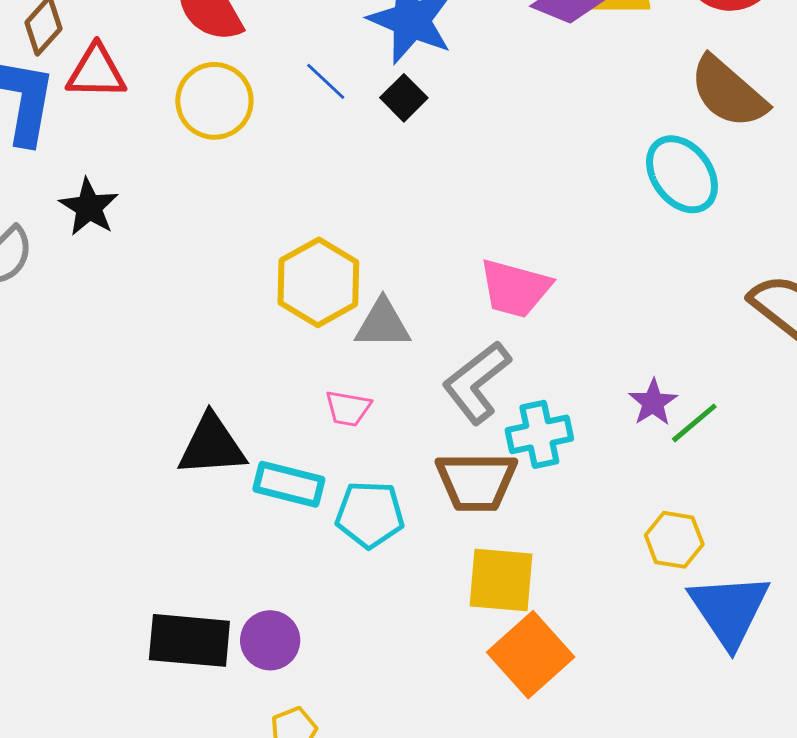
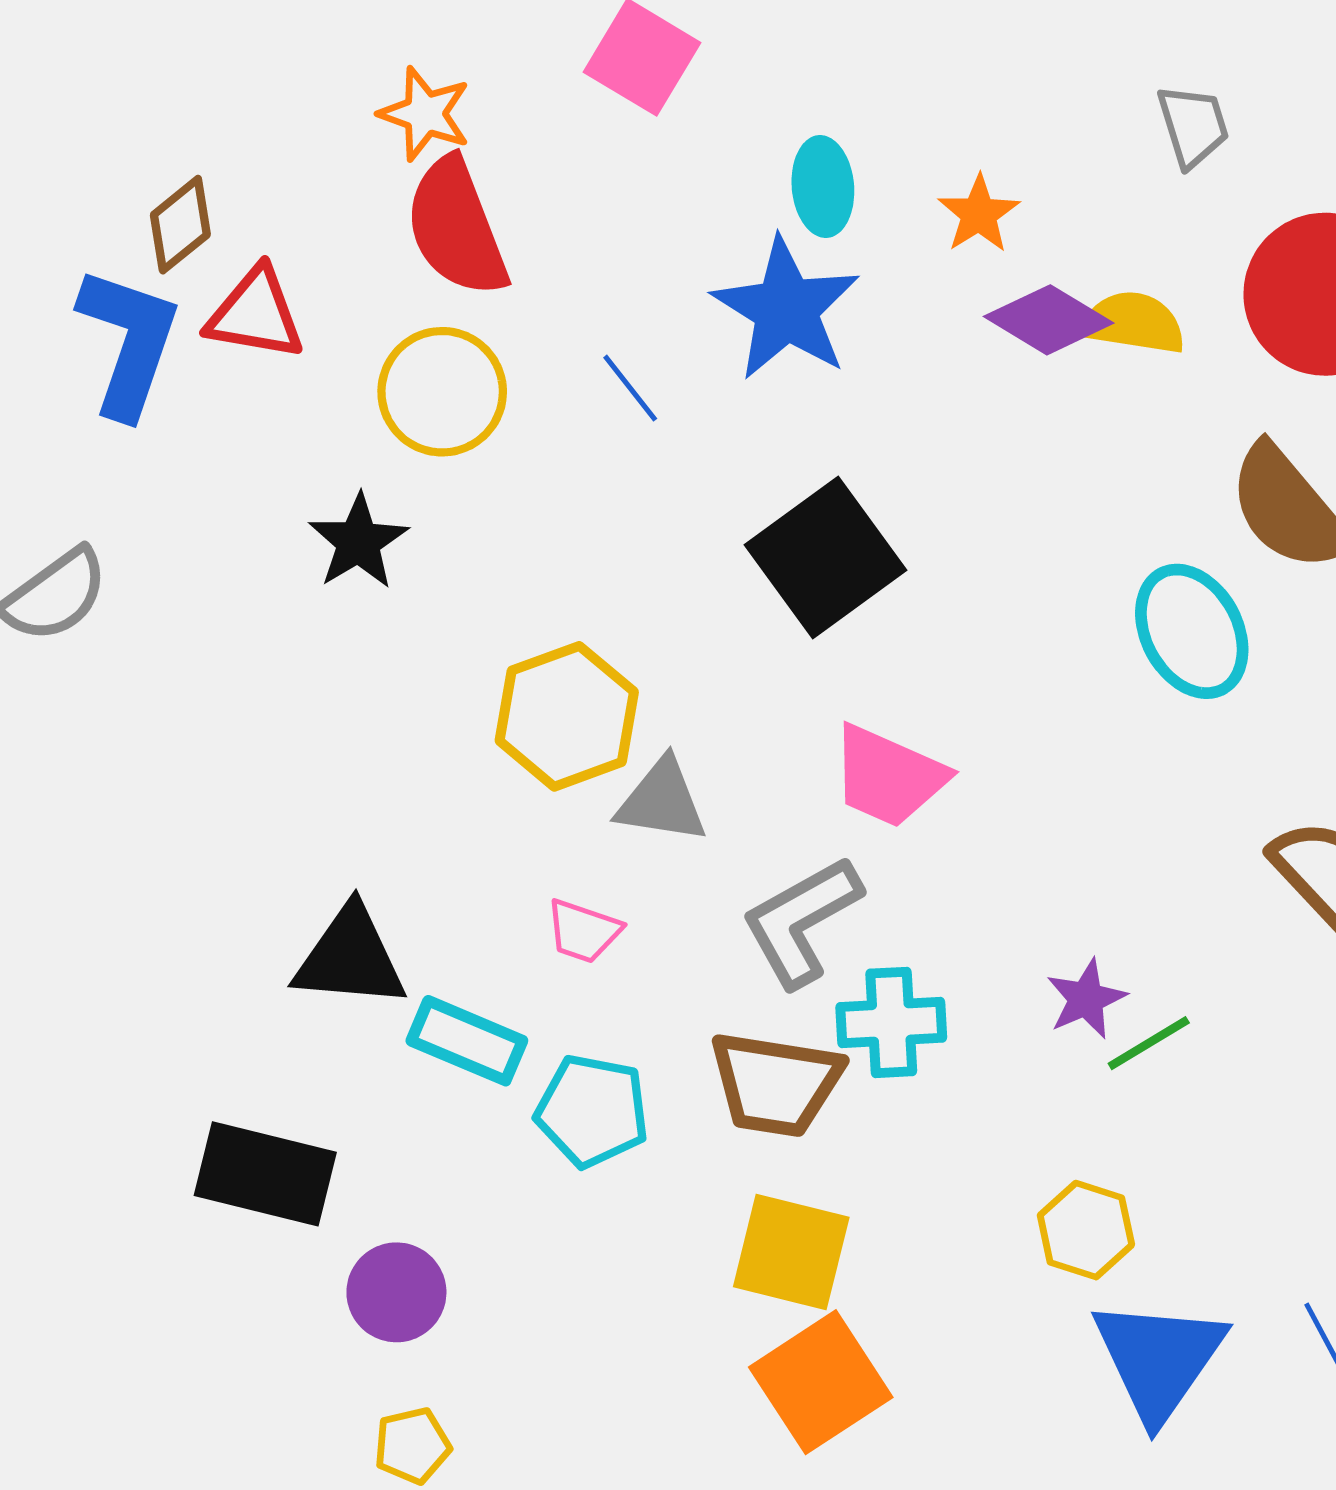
black square: (404, 98) -> (825, 557), moved, size x2.0
black star: (89, 207) -> (358, 542), moved
black rectangle: (189, 640) -> (265, 1174), moved

